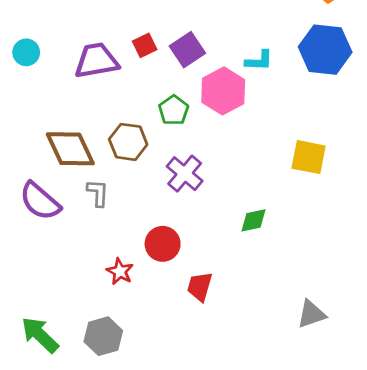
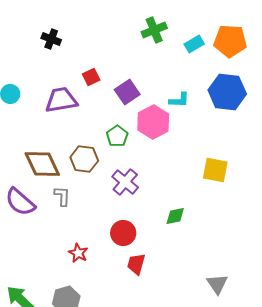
red square: (145, 45) -> (91, 77), moved
red circle: (163, 244) -> (123, 233), moved
gray triangle: (311, 314) -> (217, 284), turned -45

